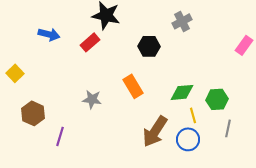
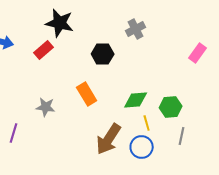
purple line: (60, 136) -> (14, 133), moved

